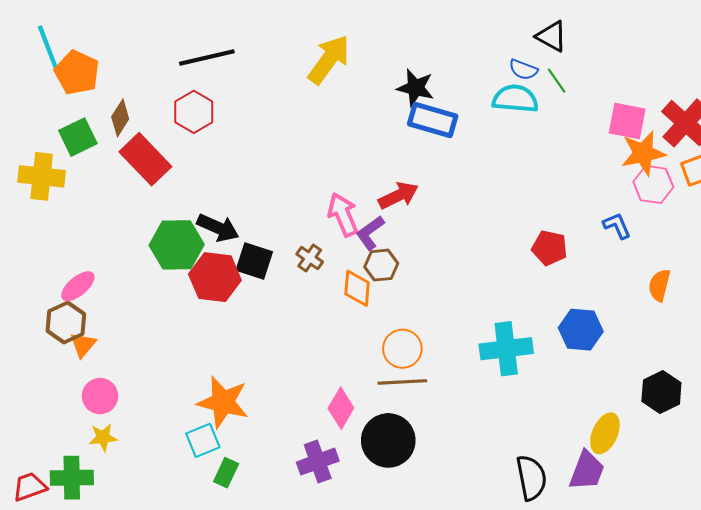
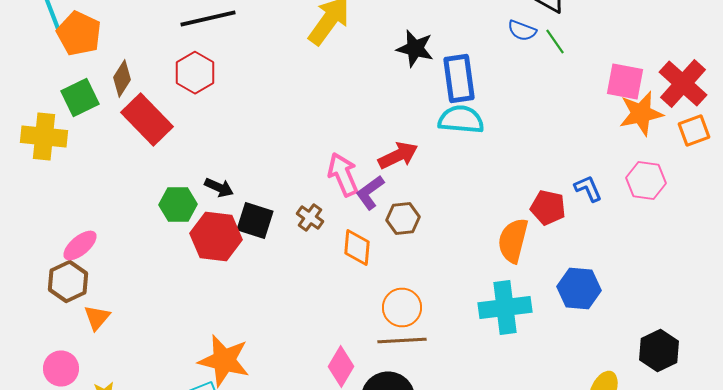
cyan semicircle: (515, 99) -> (461, 120), moved
blue rectangle: (433, 120) -> (459, 78), moved, turned 66
pink hexagon: (653, 184) -> (646, 180), moved
blue L-shape: (617, 226) -> (588, 188), moved
black arrow: (218, 228) -> (219, 188), size x0.7
green hexagon: (177, 245) -> (178, 204), size x0.7
brown hexagon: (381, 265) -> (403, 218), moved
orange semicircle: (659, 285) -> (513, 240), moved, size x1.4
orange triangle: (83, 345) -> (97, 318), moved
pink circle: (100, 396) -> (61, 368), moved

